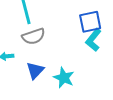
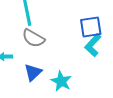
gray semicircle: (34, 36) -> (33, 38), turned 45

